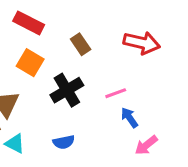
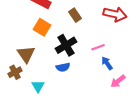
blue semicircle: (64, 142) -> (63, 67), moved
cyan triangle: (15, 144) -> (38, 86), moved, turned 32

